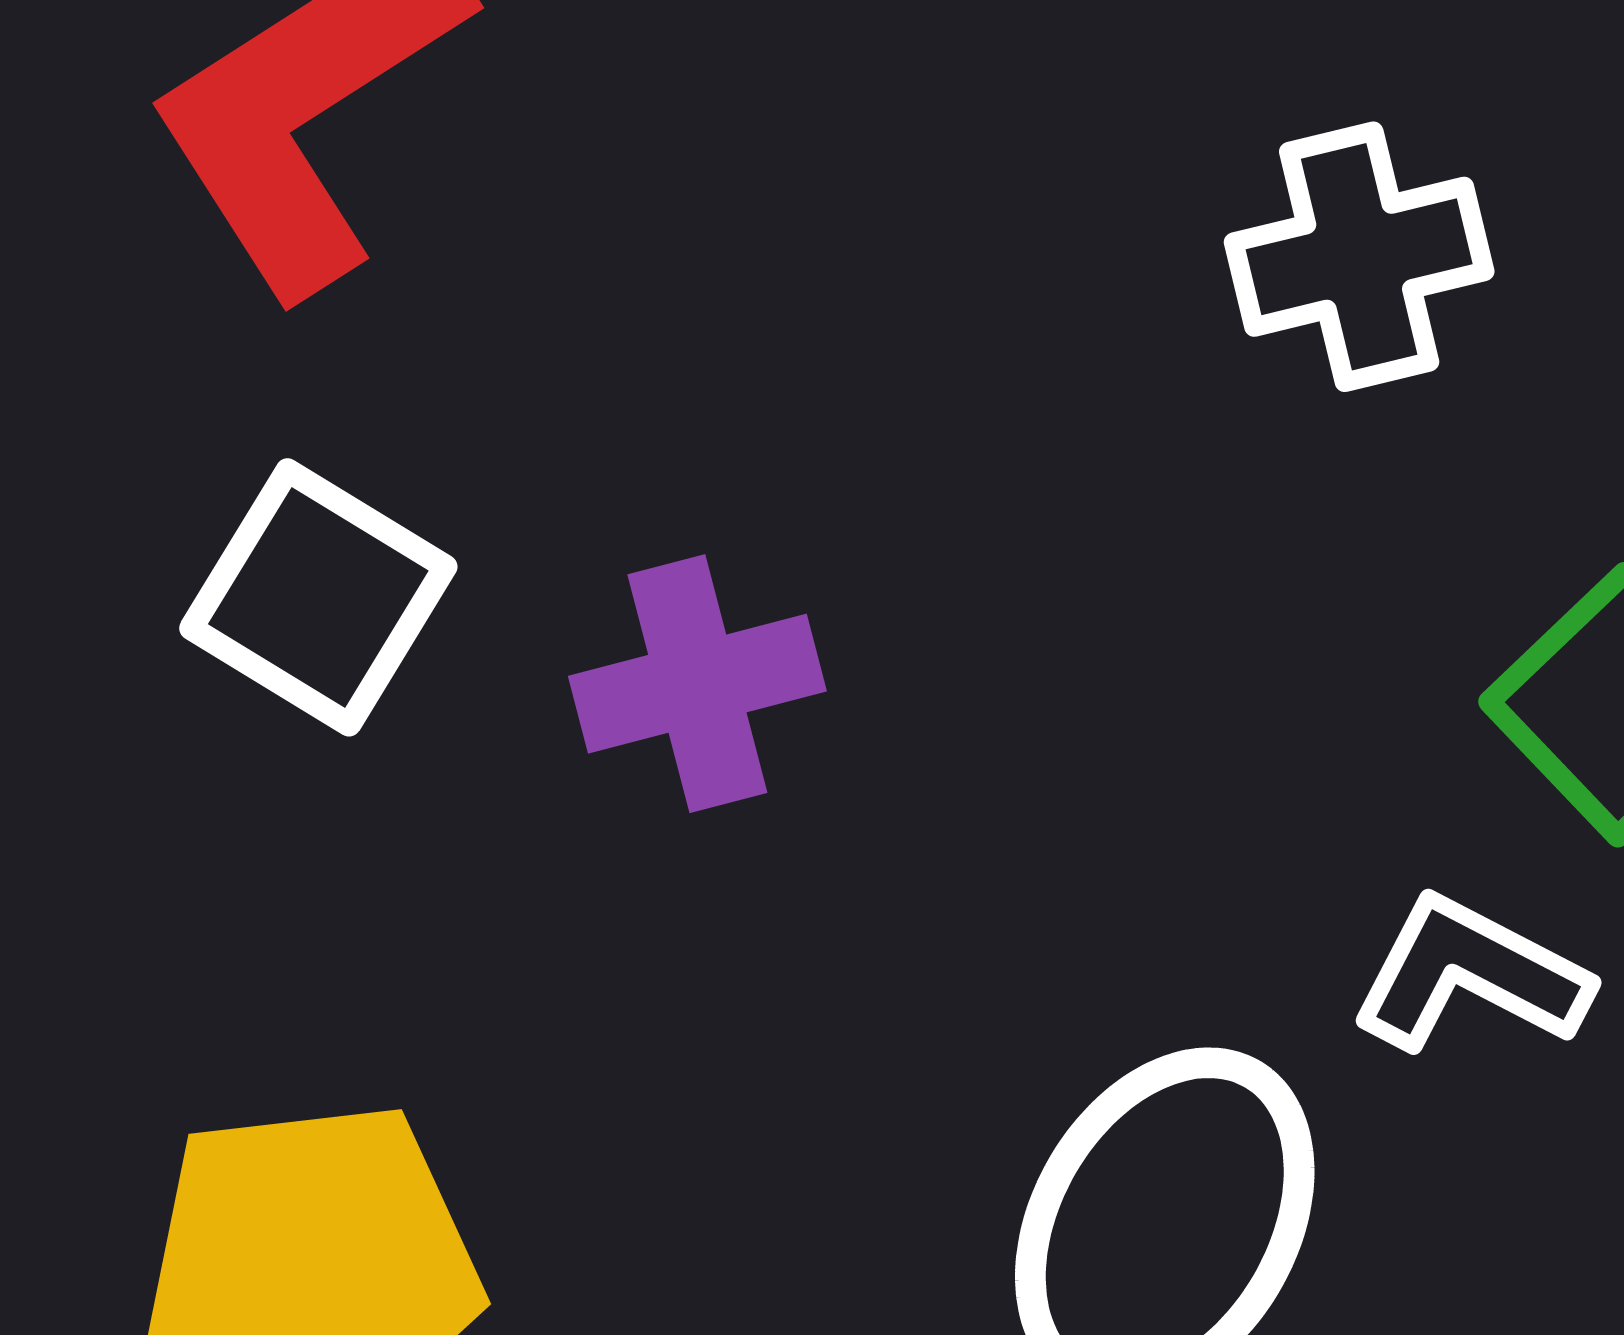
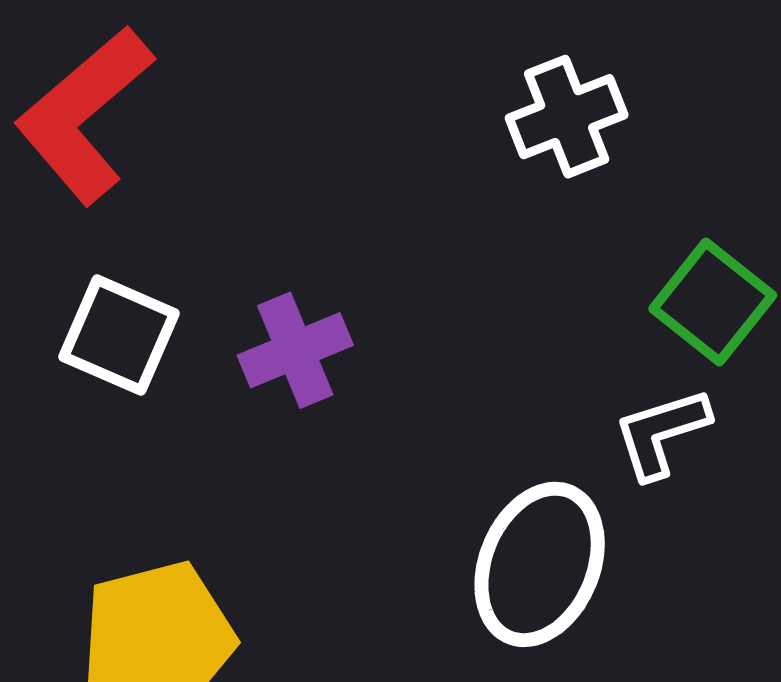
white L-shape: (1470, 975) -> (661, 433), turned -37

